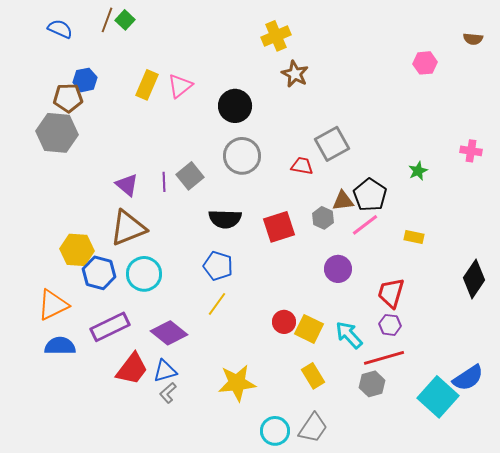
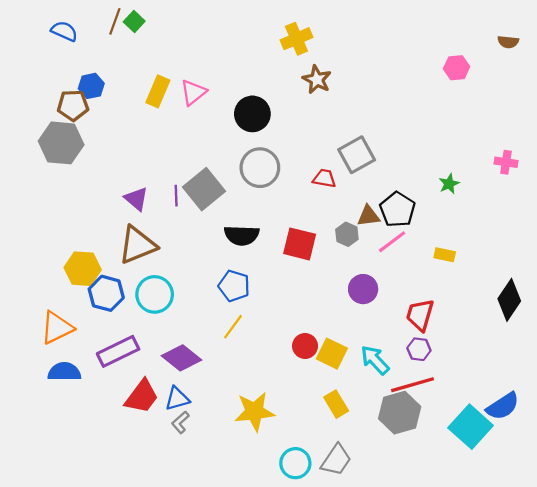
gray square: (190, 176) -> (204, 189), size x1.4
red square: (279, 227) -> (300, 244), turned 32
gray hexagon: (372, 384) -> (400, 413), size x1.5

